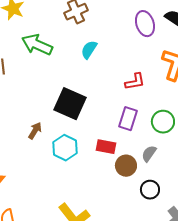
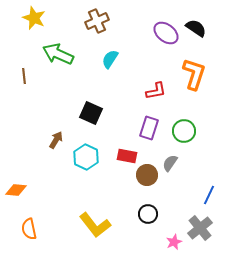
purple ellipse: (145, 24) -> (166, 33), turned -35
black square: (70, 104) -> (91, 113), size x0.7
black circle: (150, 190) -> (148, 214), moved

